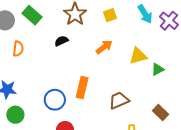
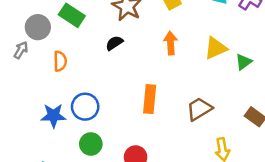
orange arrow: (104, 47) -> (171, 43), turned -48
blue circle: (55, 100) -> (85, 107), moved
green circle: (15, 115) -> (91, 144), moved

